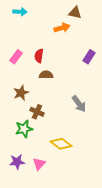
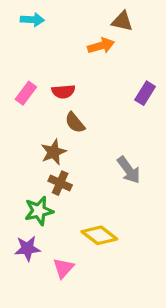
red semicircle: (39, 56) -> (63, 92), turned -104
brown semicircle: (46, 75) -> (75, 123), turned -128
brown star: (21, 93) -> (54, 152), moved
purple star: (17, 162) -> (27, 248), moved

